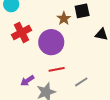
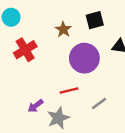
brown star: (64, 18) -> (63, 29), moved
purple circle: (51, 42) -> (84, 58), moved

